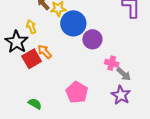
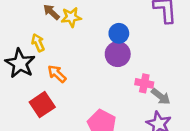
blue circle: (73, 23) -> (119, 33), moved, size x0.6
red square: (32, 59) -> (42, 105), moved

